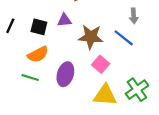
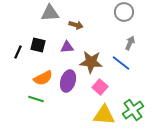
gray arrow: (134, 16) -> (130, 43), turned -152
black square: (39, 27) -> (38, 45), moved
purple ellipse: (65, 74) -> (68, 81), moved

